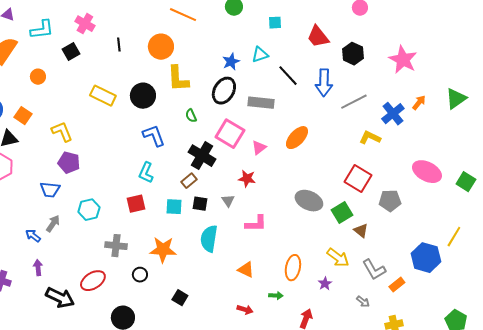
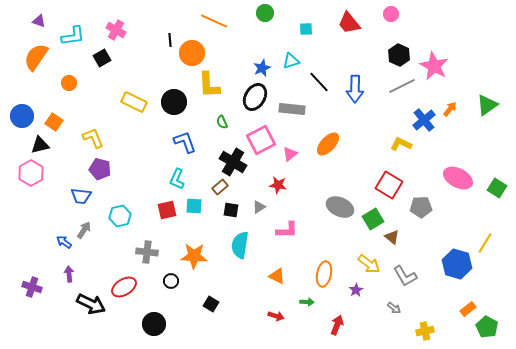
red trapezoid: (318, 37) -> (349, 23), moved
black line: (119, 45) -> (170, 40), moved
black hexagon: (353, 54) -> (399, 55), moved
gray line: (354, 102) -> (402, 86), moved
pink square: (230, 134) -> (261, 140), turned 32
gray triangle: (228, 201) -> (259, 207), turned 32
cyan square: (174, 207) -> (194, 206), moved
orange rectangle: (397, 285) -> (468, 309), moved

